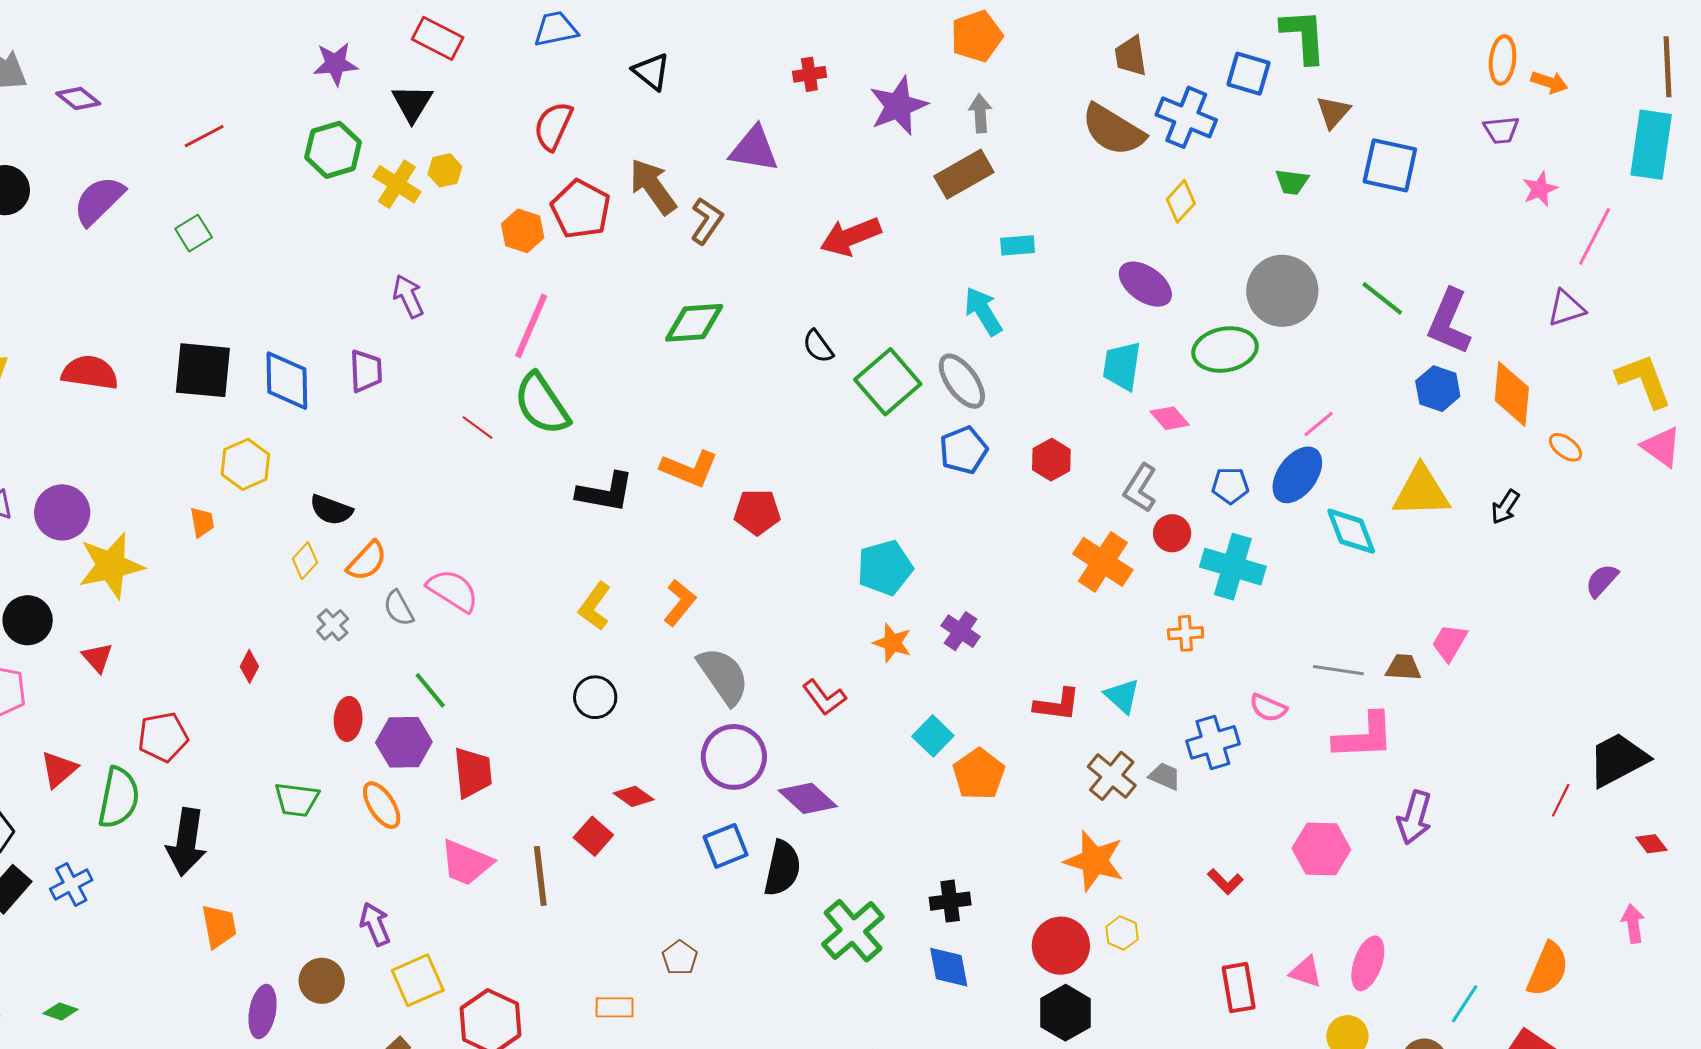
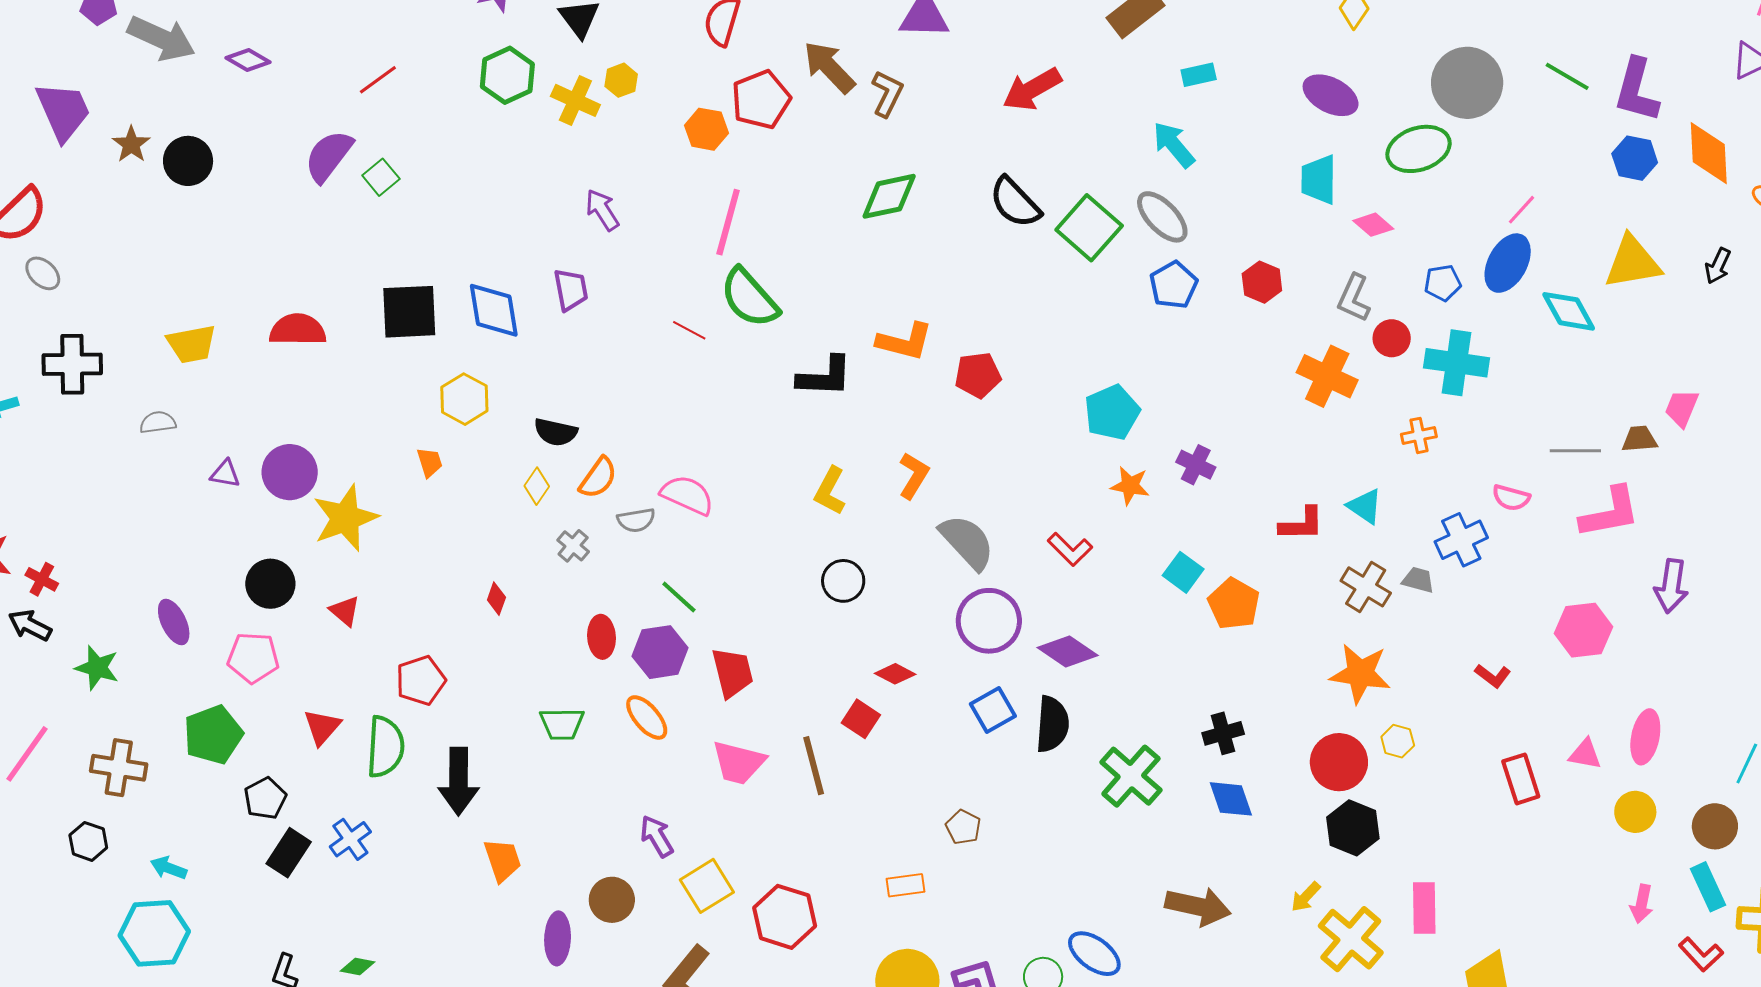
purple semicircle: (99, 201) -> (329, 156), moved
red pentagon: (581, 209) -> (761, 100), turned 30
black semicircle: (818, 346) -> (1015, 202), size x1.6
gray semicircle: (399, 608) -> (636, 520), turned -63

